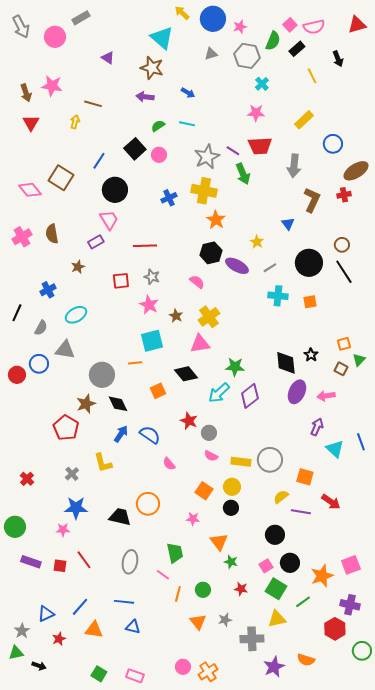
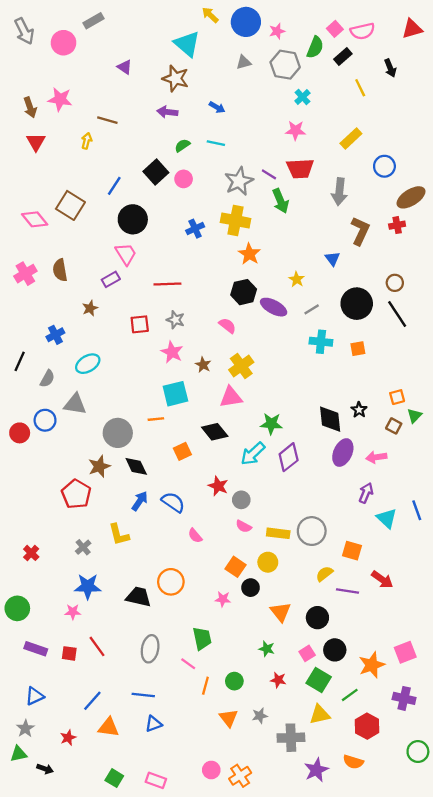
black circle: (231, 508) -> (251, 588), moved
orange triangle: (219, 542) -> (281, 612), moved
blue triangle: (46, 614) -> (35, 696), moved
blue triangle: (133, 627) -> (154, 724), turned -35
red hexagon: (335, 629) -> (367, 726), moved

